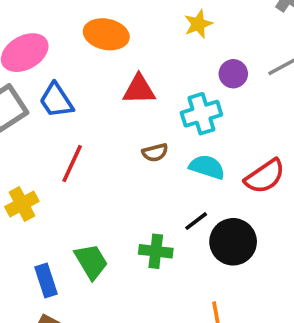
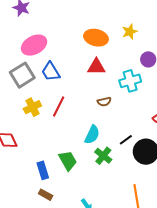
orange ellipse: (106, 34) -> (96, 38), moved
cyan semicircle: (207, 167) -> (92, 135), moved, turned 96
yellow cross: (22, 204) -> (32, 107), moved
green cross: (156, 251) -> (103, 156), turned 30

